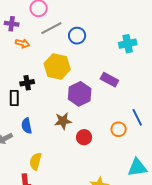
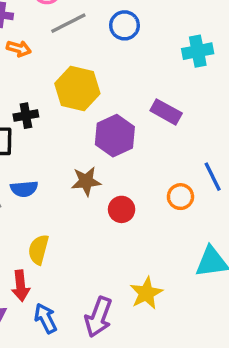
blue circle: (77, 36) -> (125, 25), moved
blue semicircle: (27, 126) -> (24, 189), turned -84

